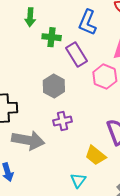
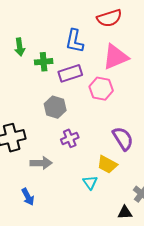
purple rectangle: (76, 54) -> (70, 73), turned -65
gray arrow: (28, 140) -> (41, 163), size x0.7
cyan triangle: (78, 180) -> (90, 182), moved

